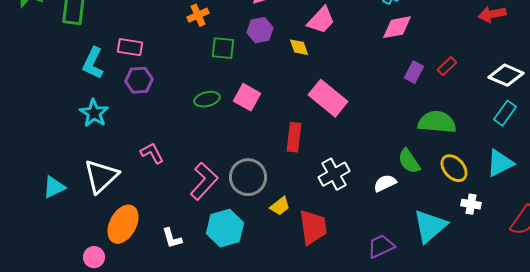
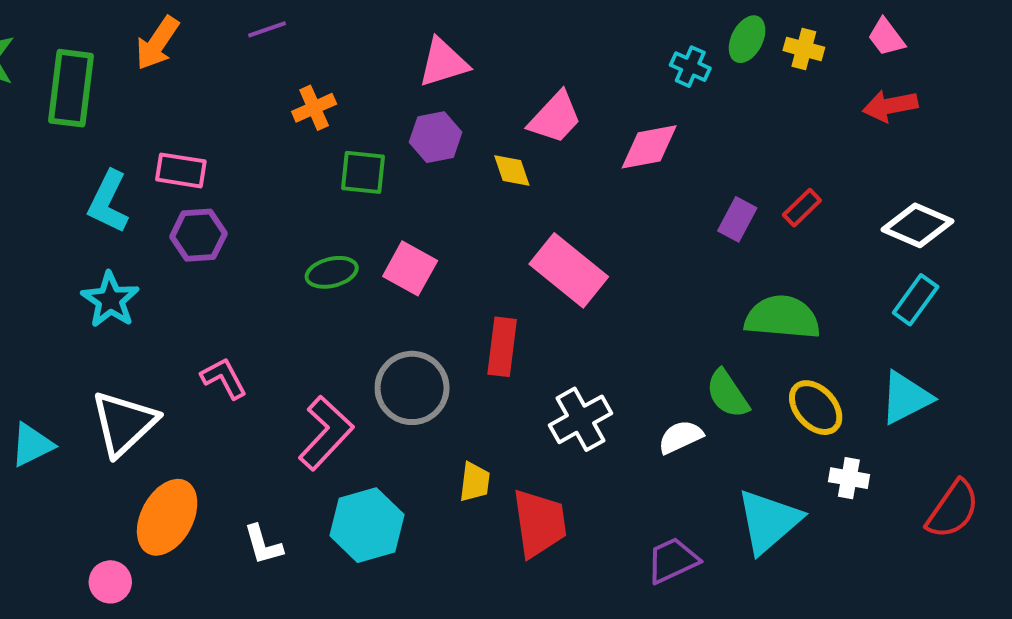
pink diamond: (397, 27) -> (649, 147), moved
gray circle: (248, 177) -> (412, 388), moved
yellow trapezoid: (280, 206) -> (475, 482), turned -45

